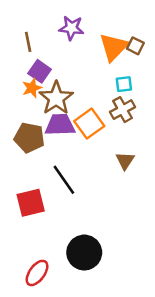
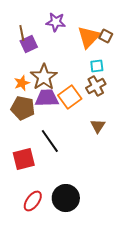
purple square: (40, 71) -> (29, 44), moved, turned 30
orange star: (32, 88) -> (22, 83), moved
red ellipse: (37, 273) -> (33, 201), moved

